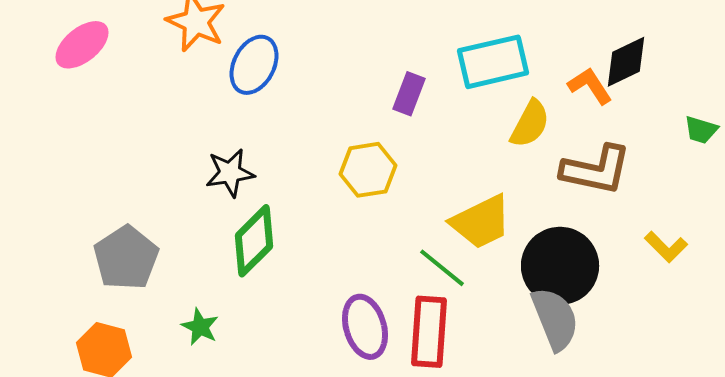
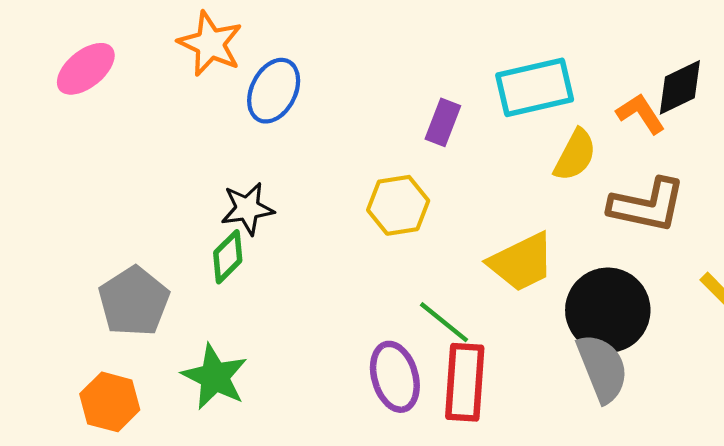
green diamond: (254, 241) -> (228, 257), moved, size x0.7
green line: (442, 268) -> (444, 322), moved
green star: (200, 327) -> (215, 377), size x1.6

